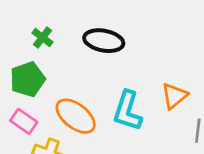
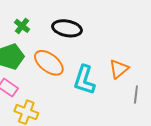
orange ellipse: (76, 116) -> (49, 63), moved

